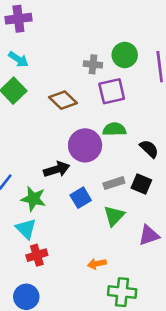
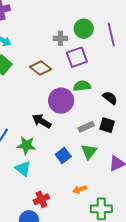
black arrow: (57, 169) -> (42, 121), turned -126
blue square: (81, 198) -> (63, 156), moved
red cross: (37, 255) -> (41, 199), moved

